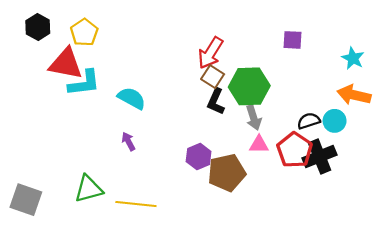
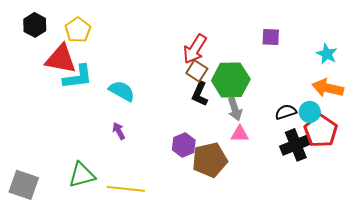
red pentagon: (295, 150) -> (321, 131), moved

